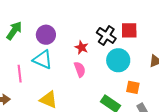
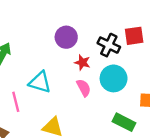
purple circle: (46, 35) -> (66, 37), moved
cyan circle: (118, 60) -> (114, 78), moved

